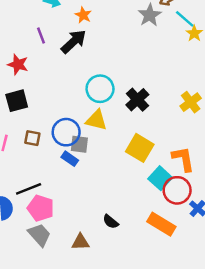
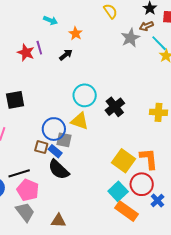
black arrow: (74, 42) -> (66, 55), size x0.6
red star: (18, 64) -> (26, 53), moved
yellow cross: (191, 102) -> (158, 112), turned 36
brown square: (32, 138) -> (41, 147), moved
yellow square: (140, 148) -> (124, 161), moved
cyan square: (160, 178) -> (118, 191), moved
black semicircle: (111, 222) -> (59, 170), moved, size x1.6

